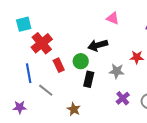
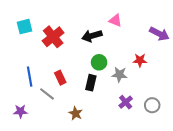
red cross: (42, 43) -> (53, 37), moved
black arrow: (98, 45) -> (92, 36), moved
green circle: (81, 61) -> (99, 62), moved
red rectangle: (59, 65) -> (60, 78), moved

